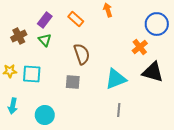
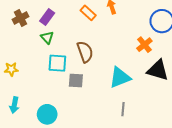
orange rectangle: (76, 19) -> (88, 13), moved
brown cross: (19, 36) -> (20, 18), moved
cyan square: (32, 74) -> (57, 63), moved

